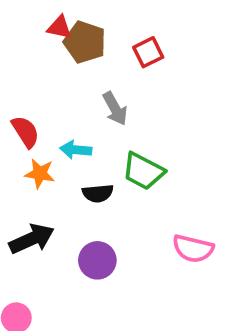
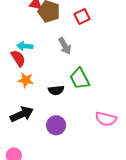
cyan arrow: (76, 150) -> (25, 46), moved
green trapezoid: (143, 171) -> (80, 79), turned 35

